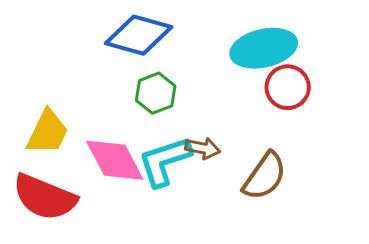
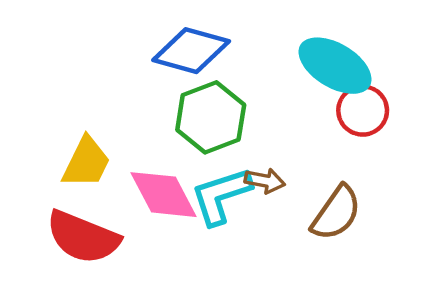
cyan ellipse: (264, 48) -> (335, 66), turned 44
green hexagon: (156, 93) -> (211, 117), size x1.5

